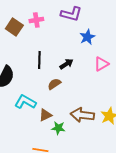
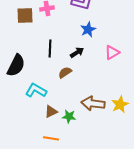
brown square: (14, 27) -> (25, 15), turned -36
blue star: (87, 37) -> (88, 29), moved
brown triangle: (45, 115) -> (51, 111), moved

